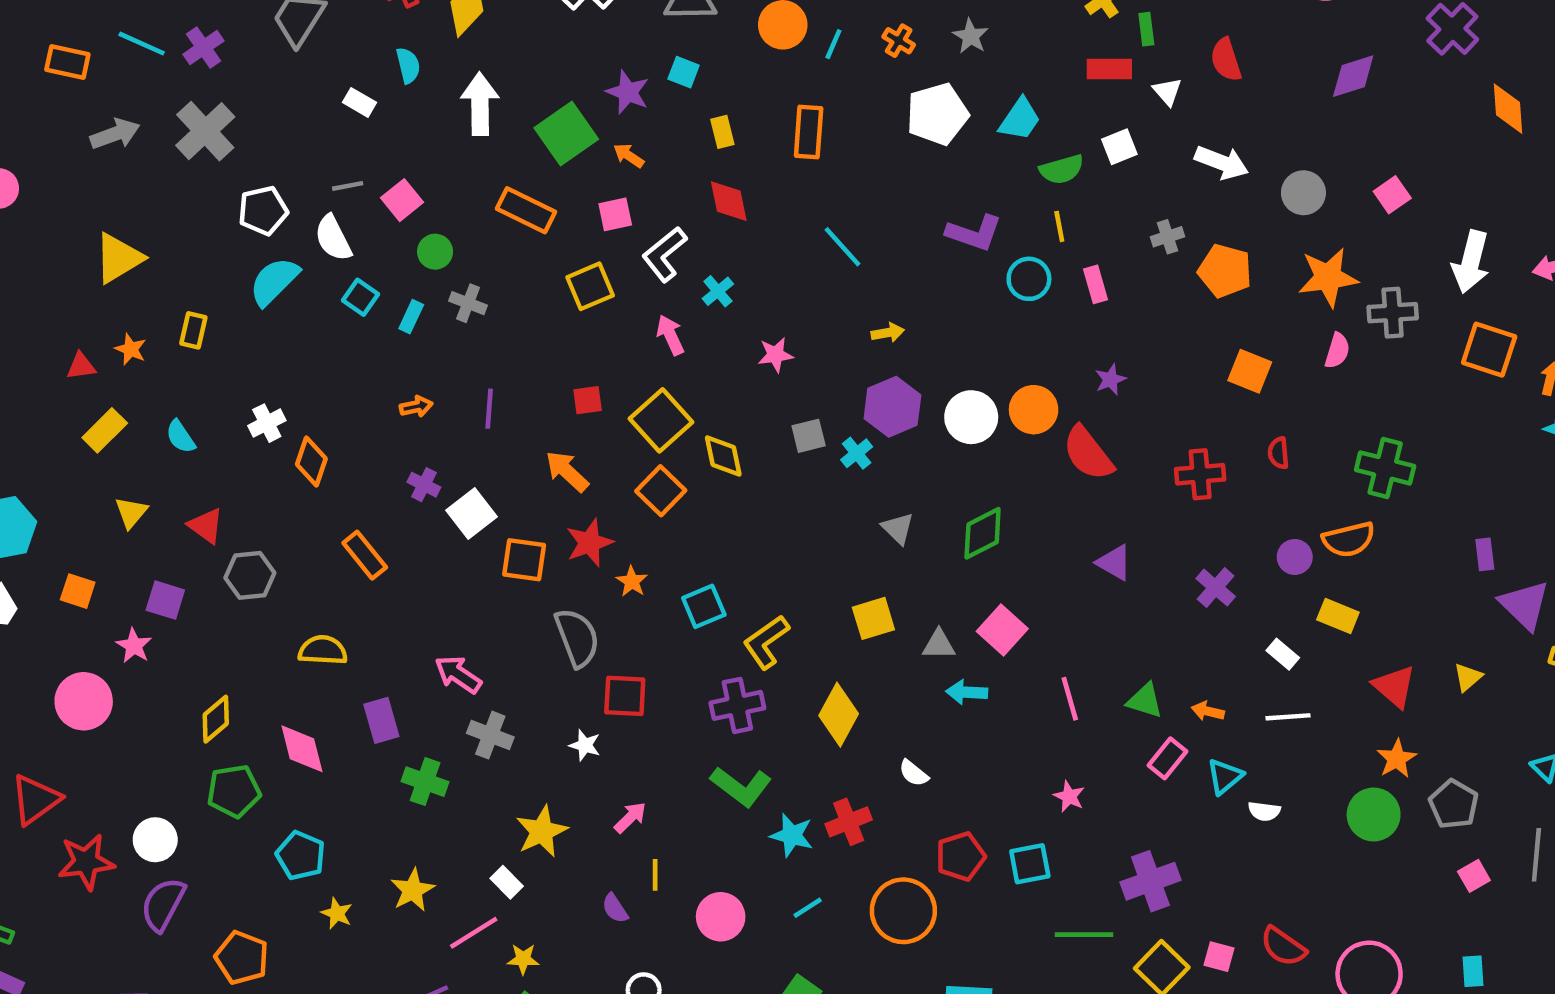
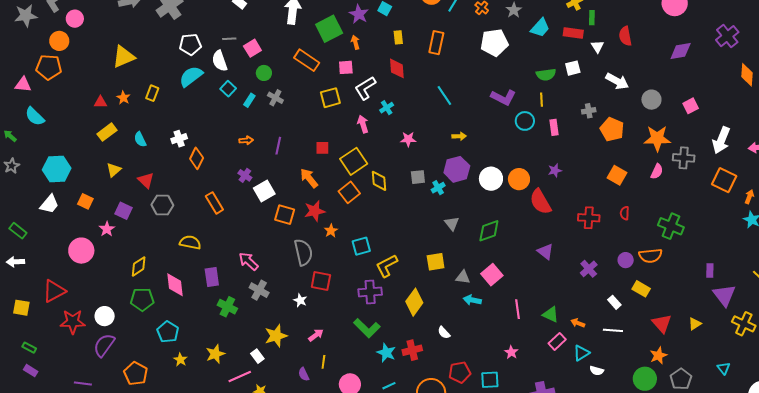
cyan trapezoid: (1020, 119) -> (540, 28), moved
orange arrow: (629, 156) -> (355, 42), turned 32

